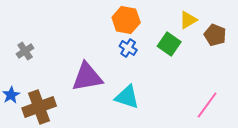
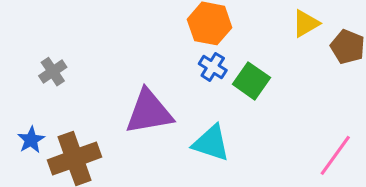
green square: (169, 44) -> (251, 81), moved

